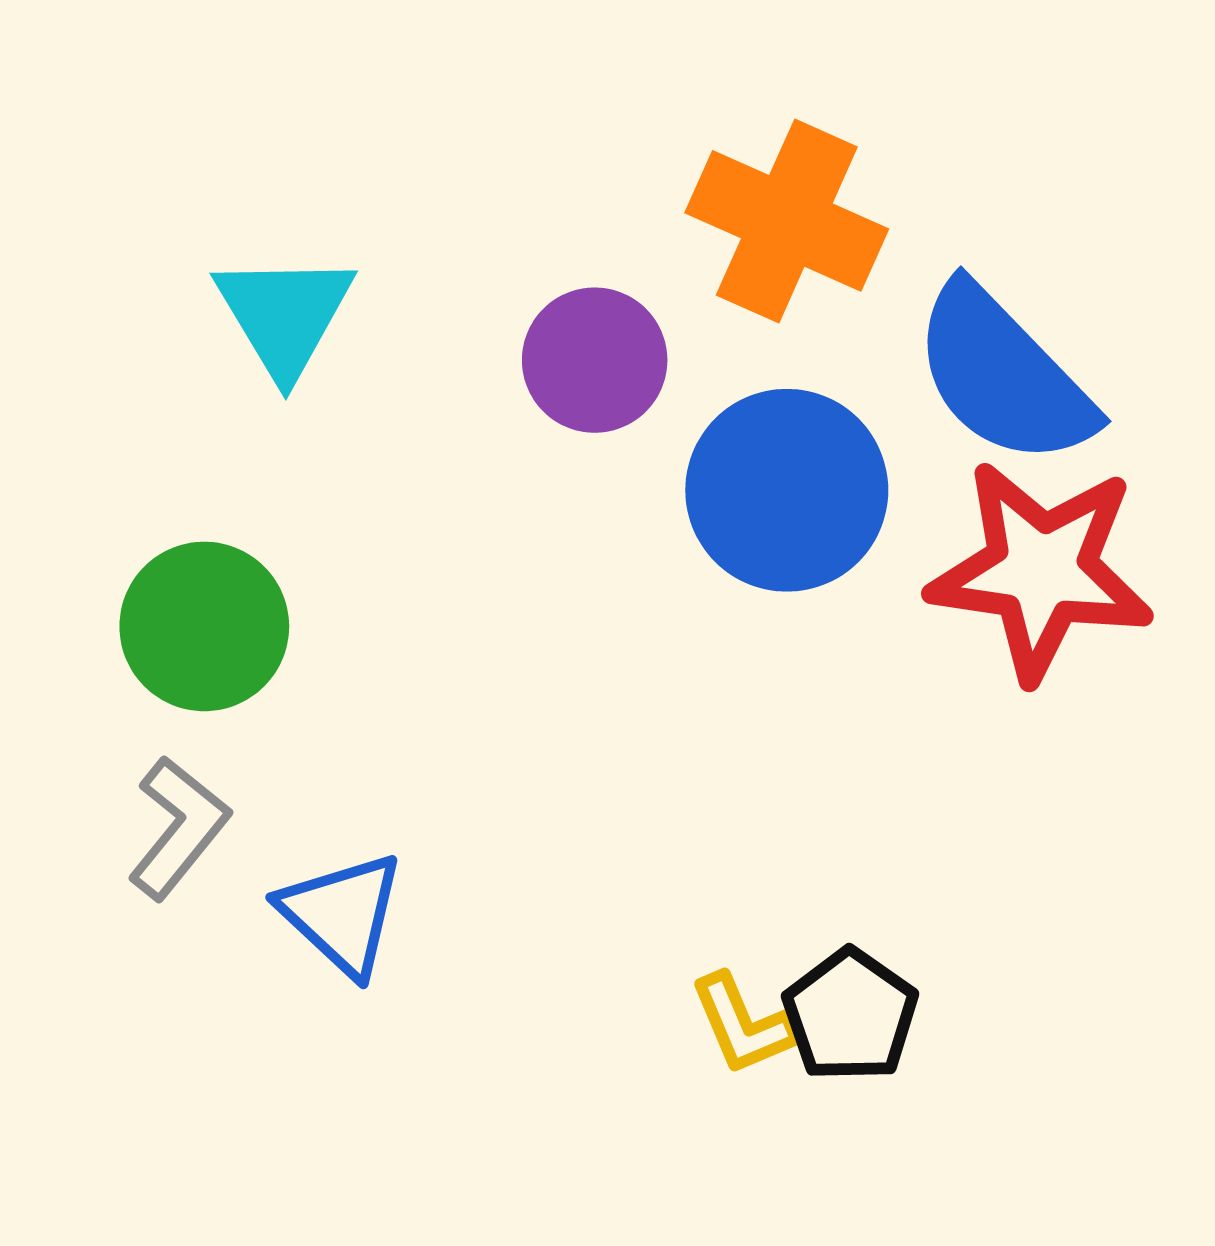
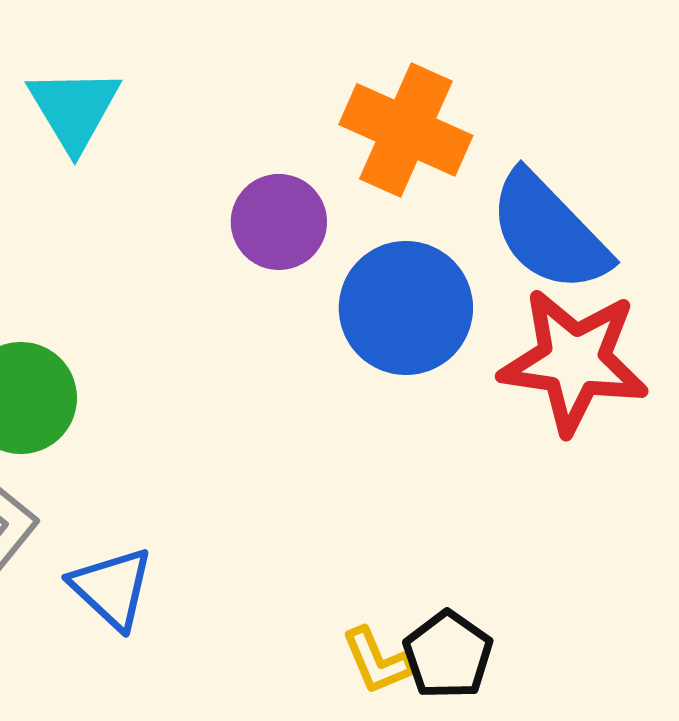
cyan triangle: (284, 315) -> (74, 109), moved

